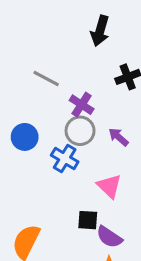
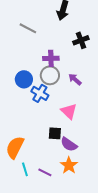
gray line: (46, 78) -> (28, 28), moved
purple cross: (82, 105) -> (51, 58), turned -35
blue circle: (25, 137) -> (24, 79), moved

